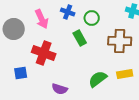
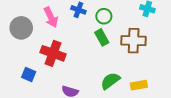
green rectangle: (80, 38) -> (102, 37), moved
blue square: (21, 73) -> (29, 75), turned 32
yellow rectangle: (125, 74) -> (139, 85), moved

